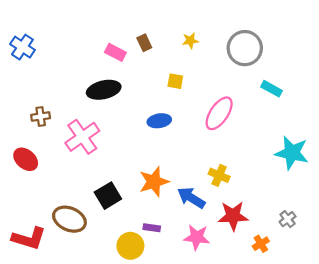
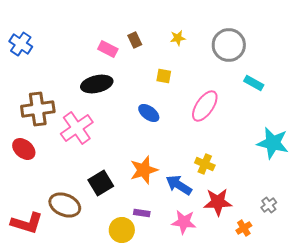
brown cross: (41, 117) -> (38, 109), size x1.8
blue ellipse: (159, 121) -> (149, 113), turned 45

